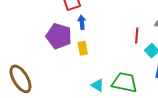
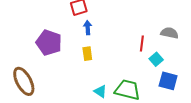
purple pentagon: (59, 36) -> (49, 43), moved

